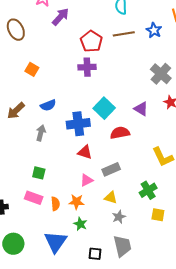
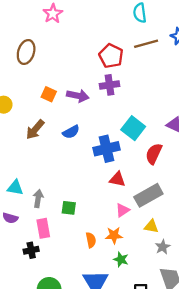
purple arrow: (60, 17) -> (78, 96), moved, turned 66
brown ellipse: (16, 30) -> (26, 52), turned 50
brown arrow: (16, 111) -> (35, 130), moved
gray arrow: (41, 133) -> (38, 199), moved
red semicircle: (120, 133) -> (154, 154), turned -48
gray rectangle: (111, 169) -> (148, 195), size x1.4
pink rectangle: (34, 198) -> (43, 228), moved, turned 66

